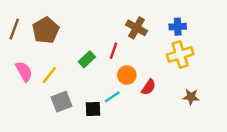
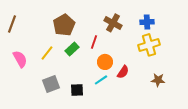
brown pentagon: (46, 30) -> (64, 25), moved
yellow line: (49, 75) -> (47, 53), moved
cyan line: (112, 97) -> (101, 80), moved

